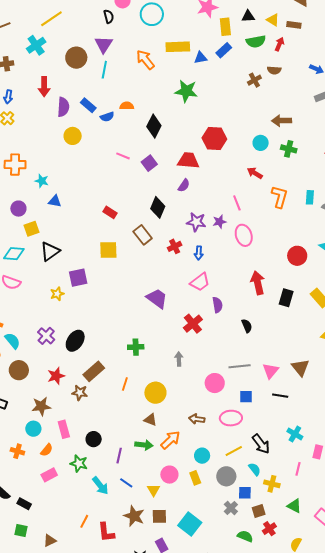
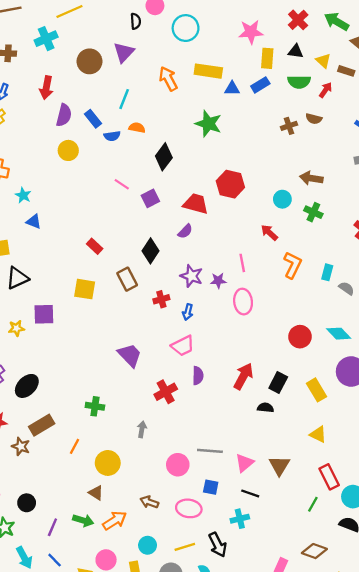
cyan line: (104, 70) -> (124, 99), moved
red arrow: (258, 283) -> (243, 376), moved, turned 30
black semicircle: (247, 326) -> (265, 408), moved, turned -72
cyan cross: (295, 434) -> (240, 519), moved, turned 35

